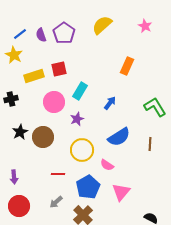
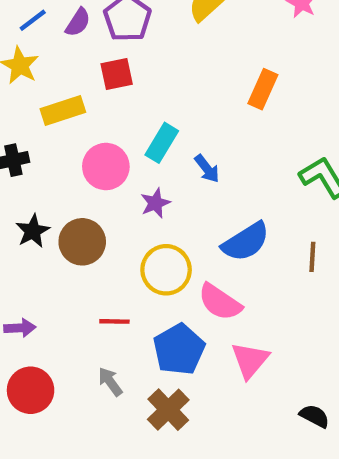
purple semicircle: (41, 35) -> (78, 22), turned -128
red square: (59, 69) -> (117, 74), moved
blue arrow: (110, 103) -> (207, 169), moved, turned 104
pink semicircle: (107, 165) -> (220, 302), size x1.5
purple arrow: (14, 177) -> (20, 328), turned -88
gray arrow: (56, 202) -> (110, 382), turned 96

